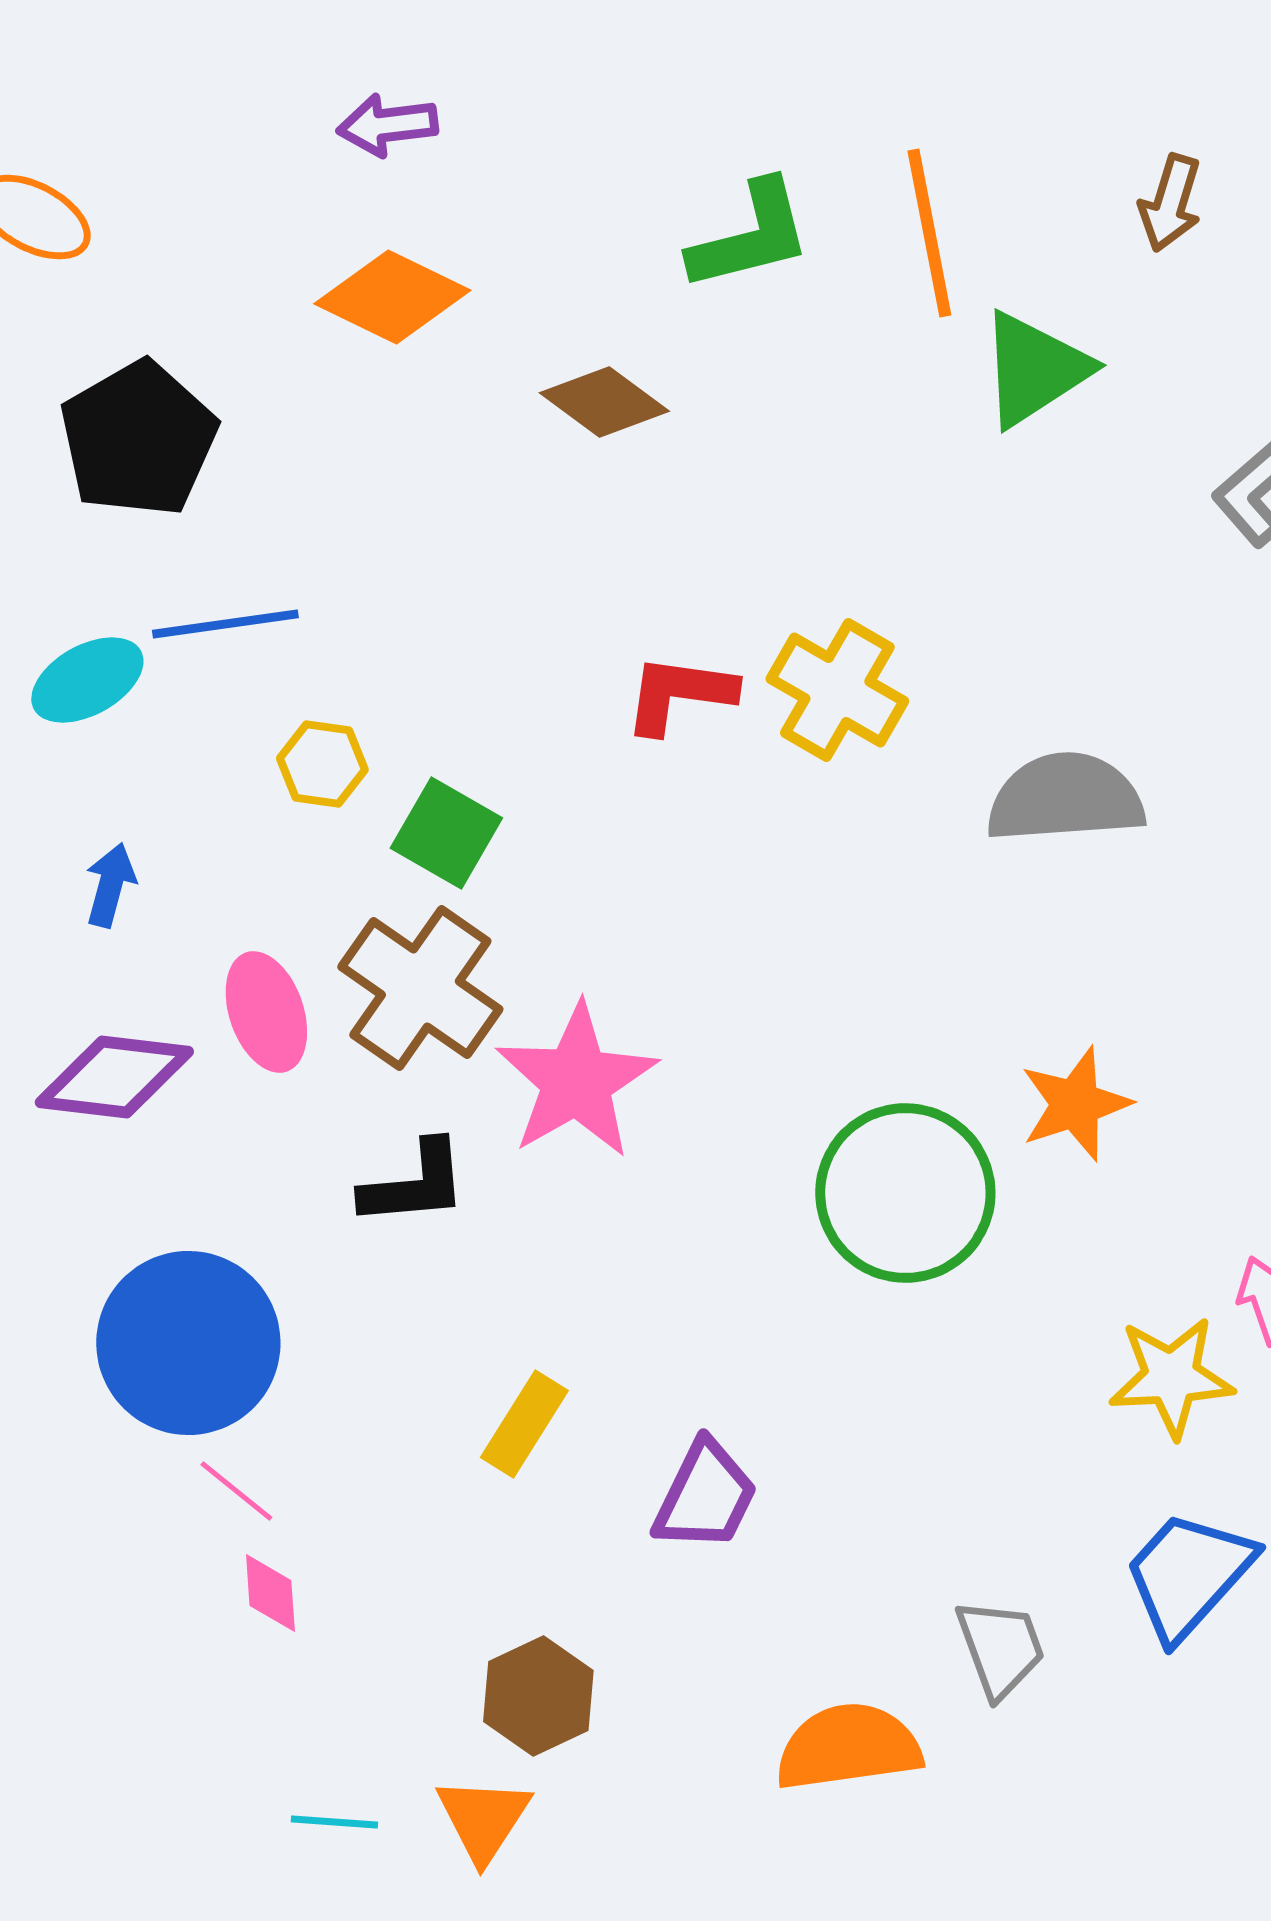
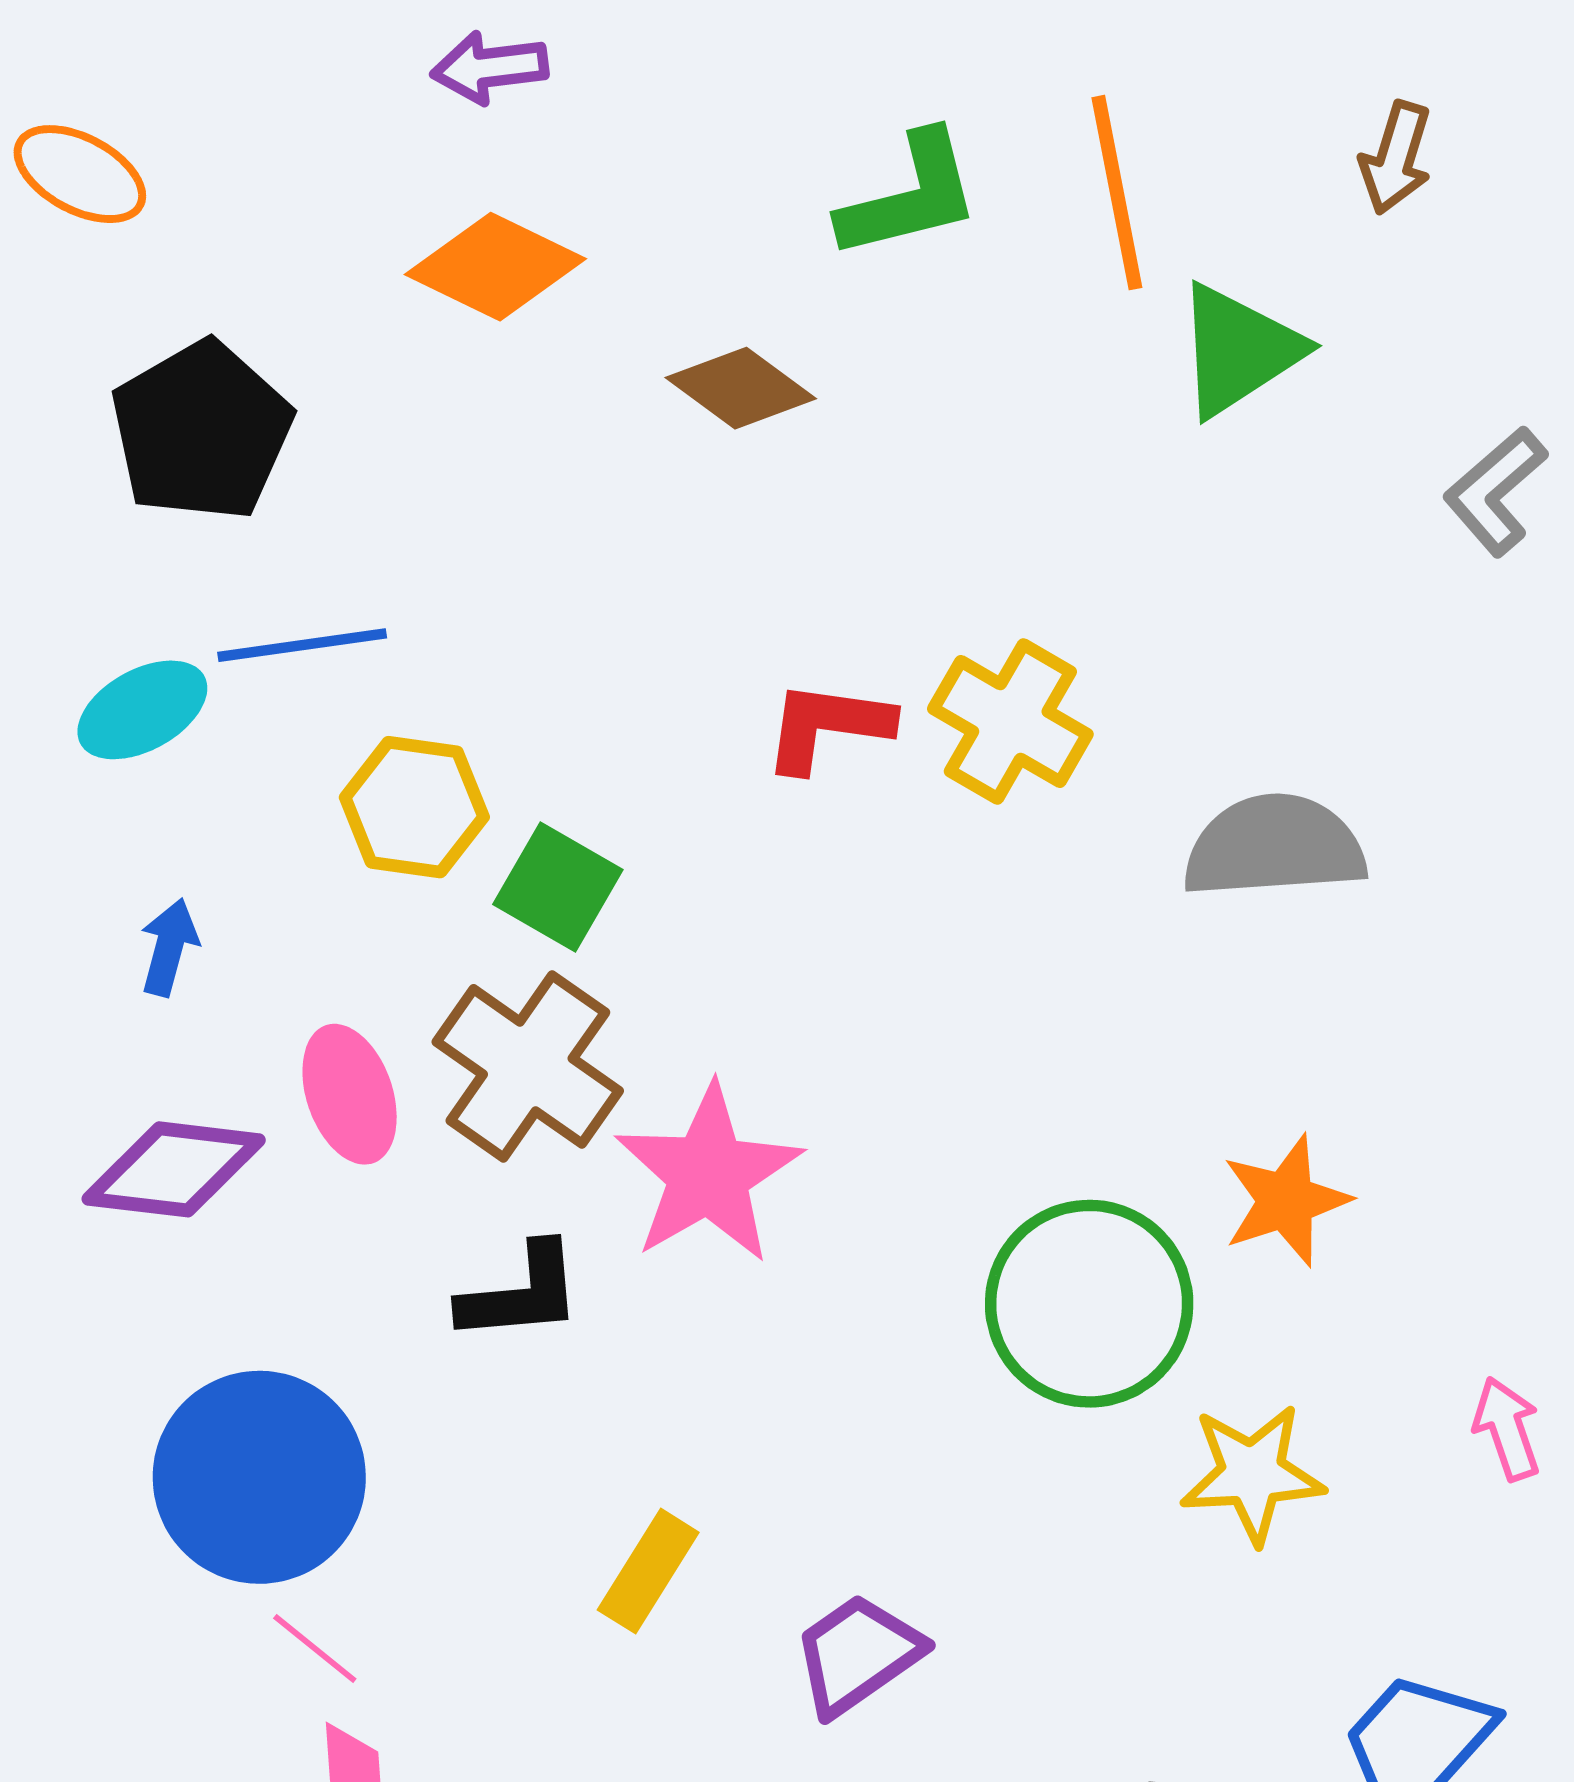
yellow hexagon: (322, 764) -> (414, 807), size x1.4
yellow star: (1171, 1377) -> (1252, 1474), moved
purple trapezoid: (705, 1496) -> (858, 1654), turned -151

